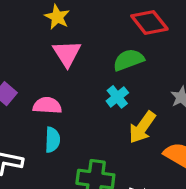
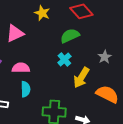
yellow star: (57, 17) -> (42, 13), moved
pink triangle: (67, 53) -> (15, 33), moved, turned 42

